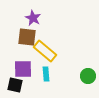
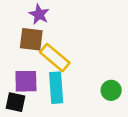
cyan rectangle: (46, 74) -> (56, 88), size x1.6

